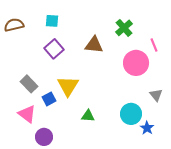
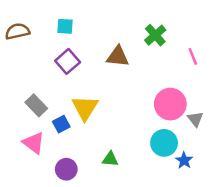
pink circle: (136, 63) -> (170, 104), moved
green triangle: (88, 116) -> (110, 159), moved
purple circle: (44, 137) -> (66, 169), moved

